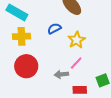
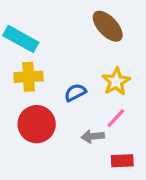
blue semicircle: (54, 29) -> (75, 93), moved

